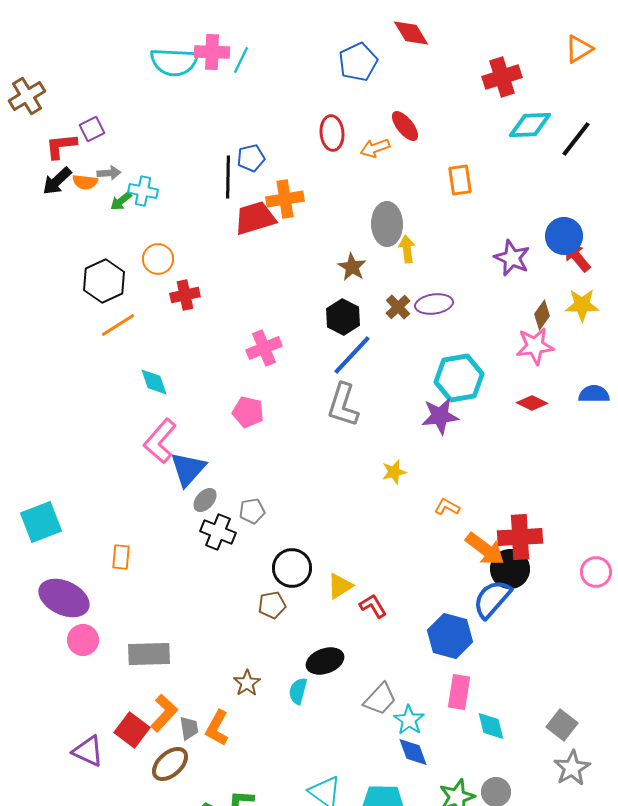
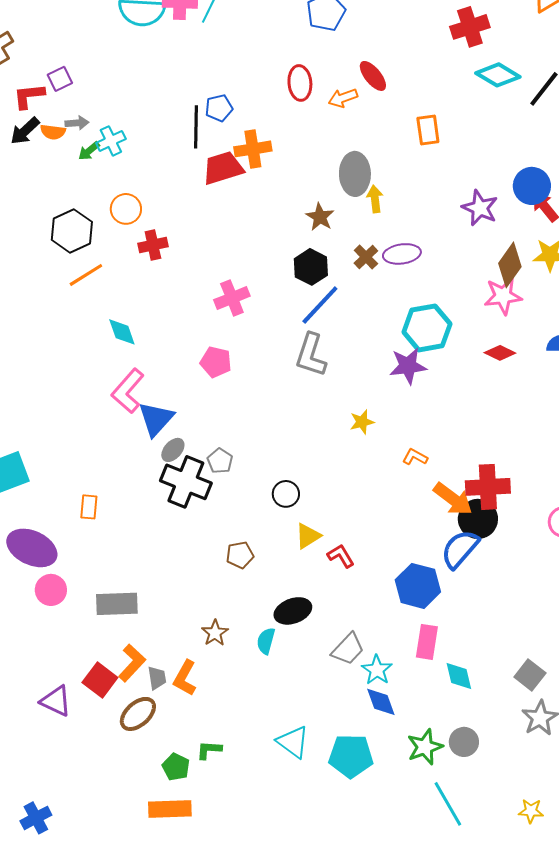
cyan diamond: (530, 125) -> (498, 75), turned 33
cyan cross: (143, 191) -> (111, 141), turned -36
brown diamond: (542, 315) -> (510, 265), size x1.5
gray pentagon: (252, 511) -> (220, 461), turned -30
black cross: (218, 532) -> (186, 482), size x1.4
black circle: (292, 568) -> (286, 494), moved, size x0.7

